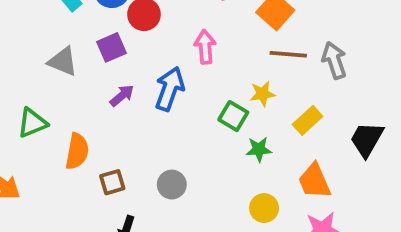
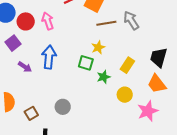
pink arrow: (205, 47) -> (48, 21), moved
purple arrow: (122, 96) -> (25, 67), turned 88
yellow rectangle: (308, 120) -> (127, 65), moved
orange trapezoid: (314, 181) -> (157, 84), moved
yellow circle: (264, 208) -> (125, 95), moved

